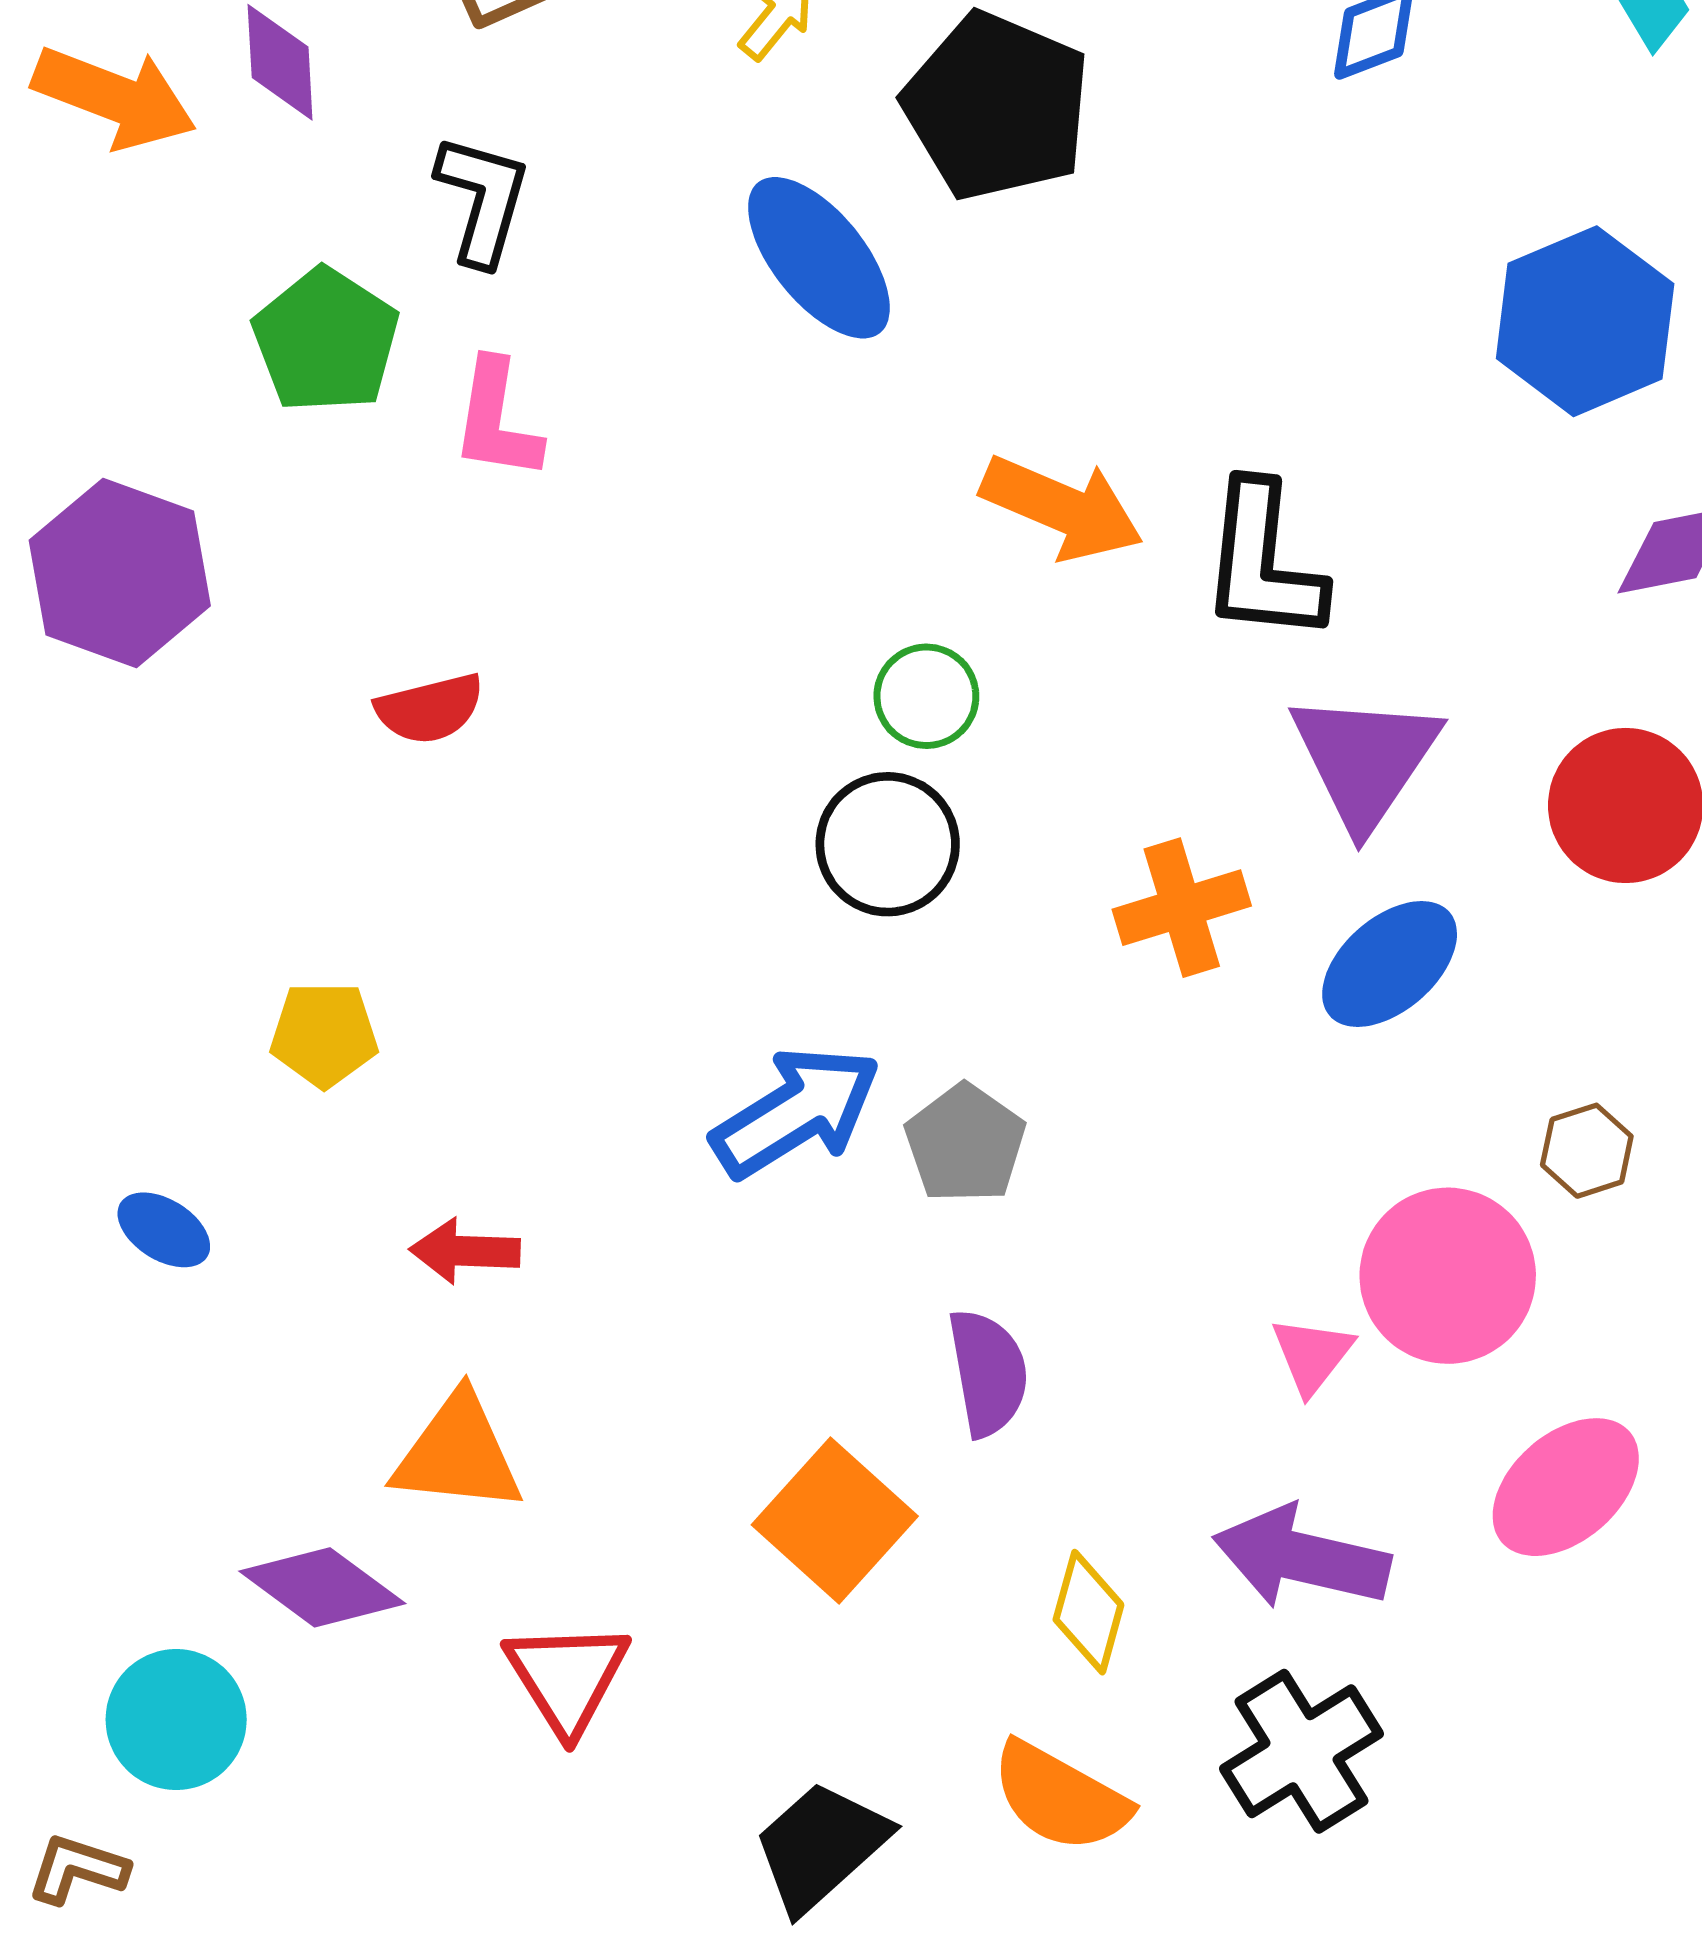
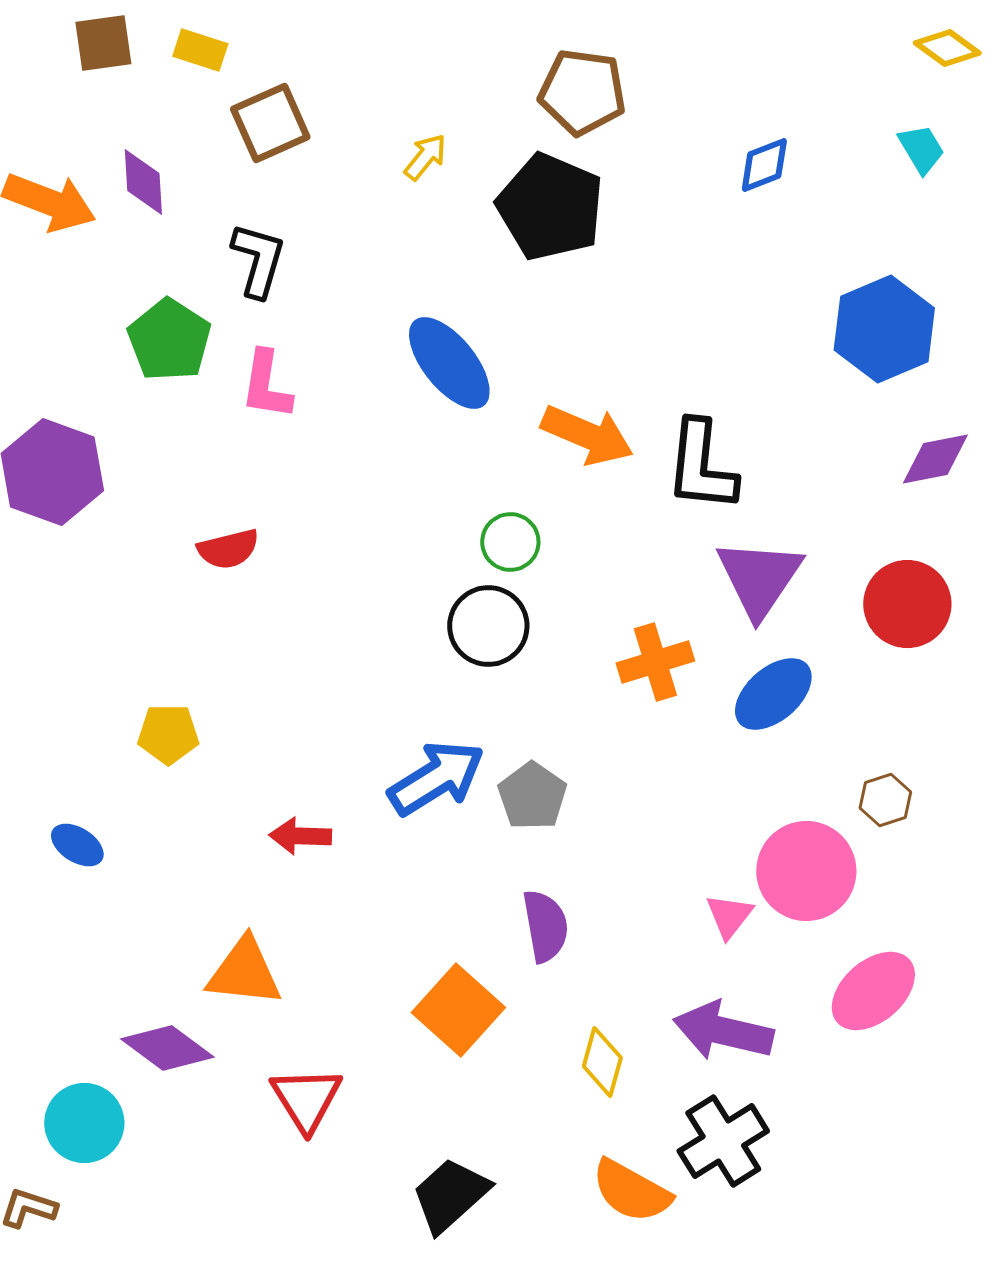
blue ellipse: (819, 258) -> (449, 363), moved
red arrow: (465, 1251) -> (300, 836), moved
orange semicircle: (1060, 1797) -> (631, 1191), moved

